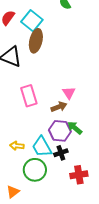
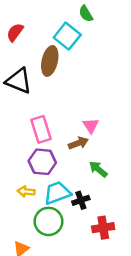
cyan square: (32, 21) -> (67, 36), moved
purple hexagon: (60, 131) -> (42, 162), moved
cyan trapezoid: (42, 147) -> (57, 193), turned 100

